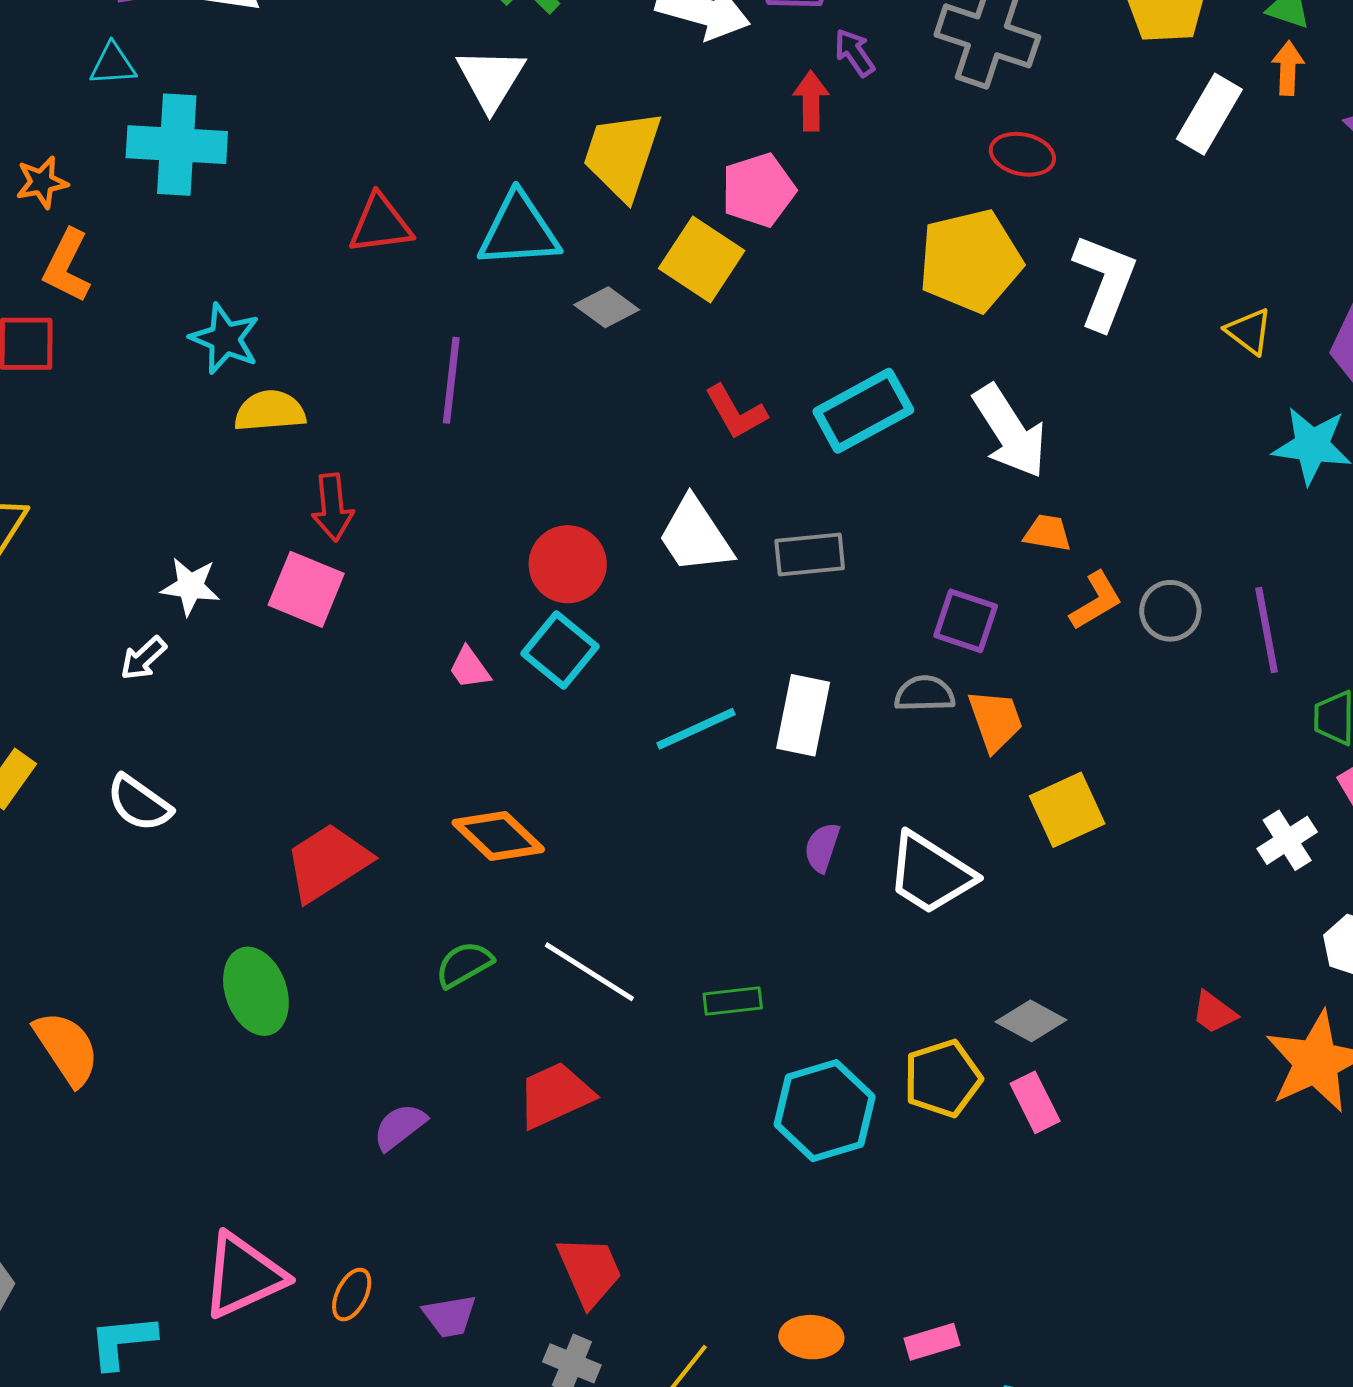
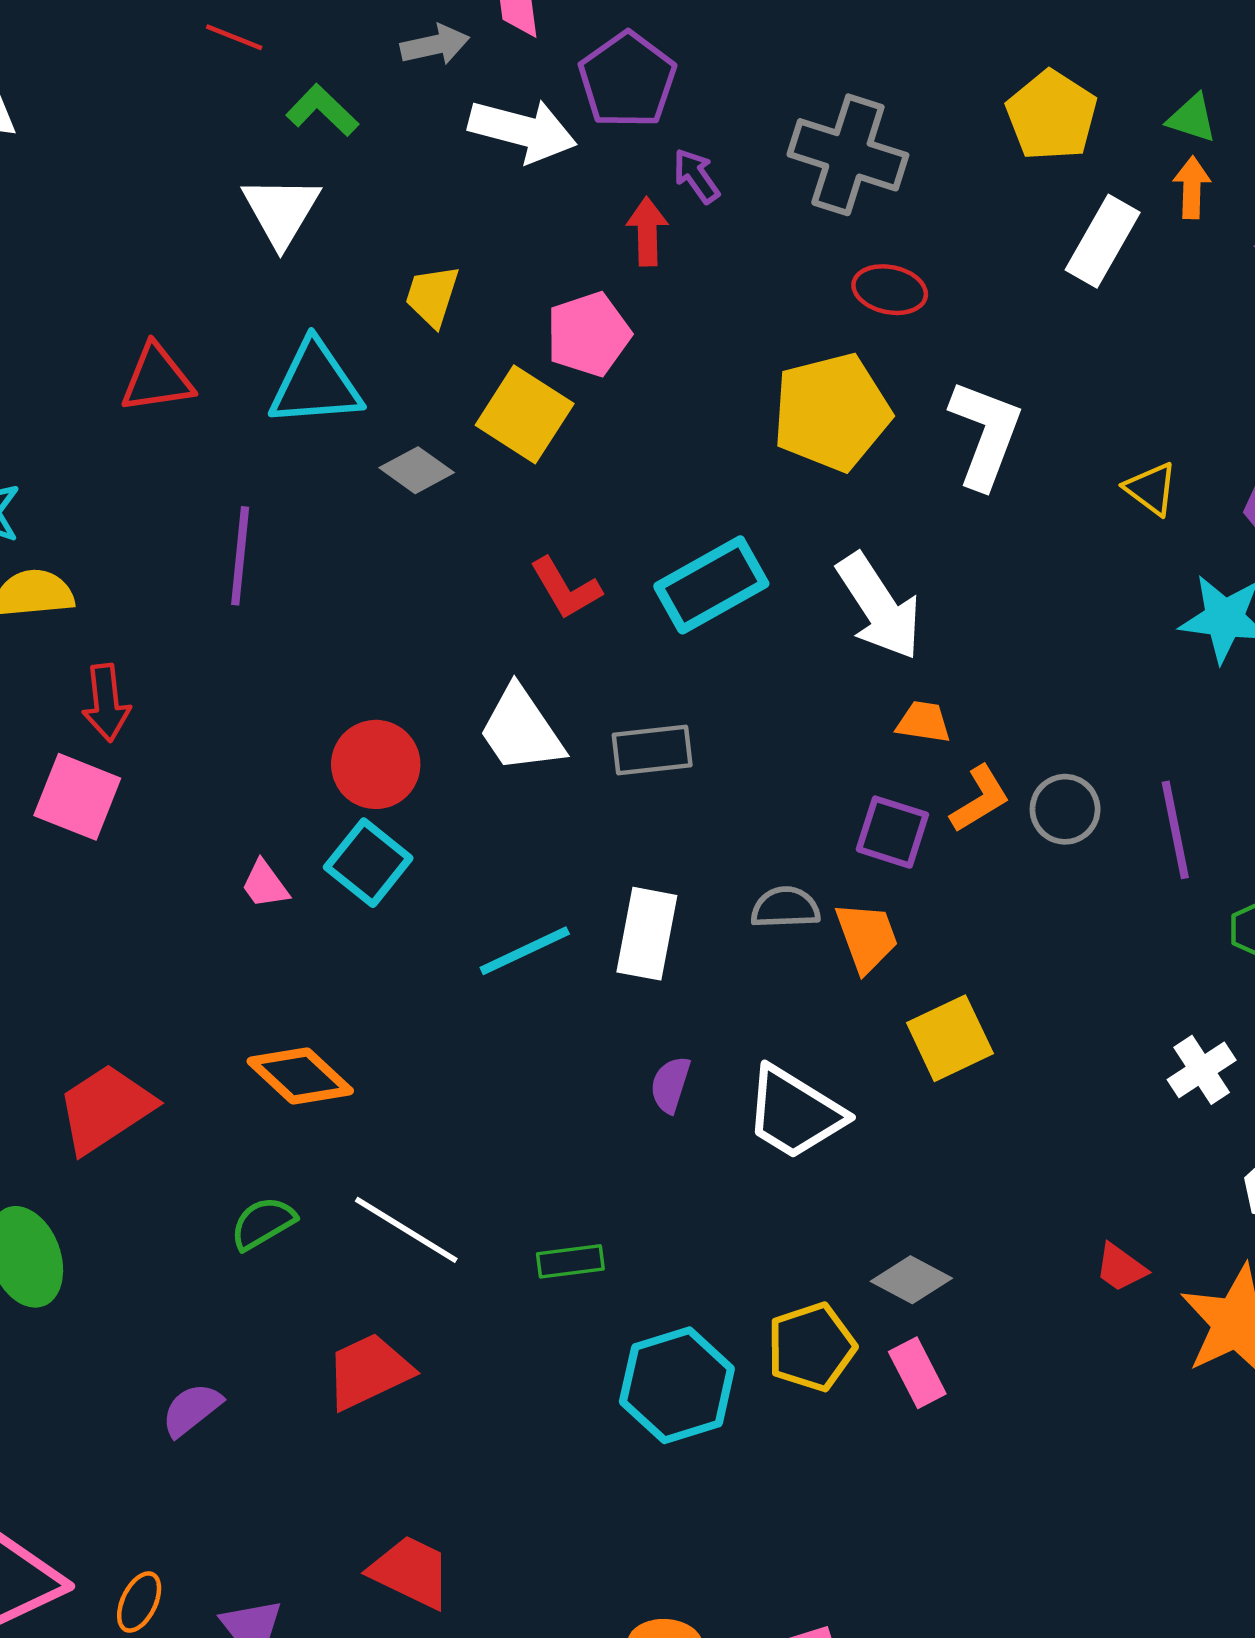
yellow trapezoid: (622, 155) -> (432, 296), size x0.6
purple square: (966, 621) -> (892, 832), moved
red trapezoid: (590, 1271) -> (411, 1572), turned -40

